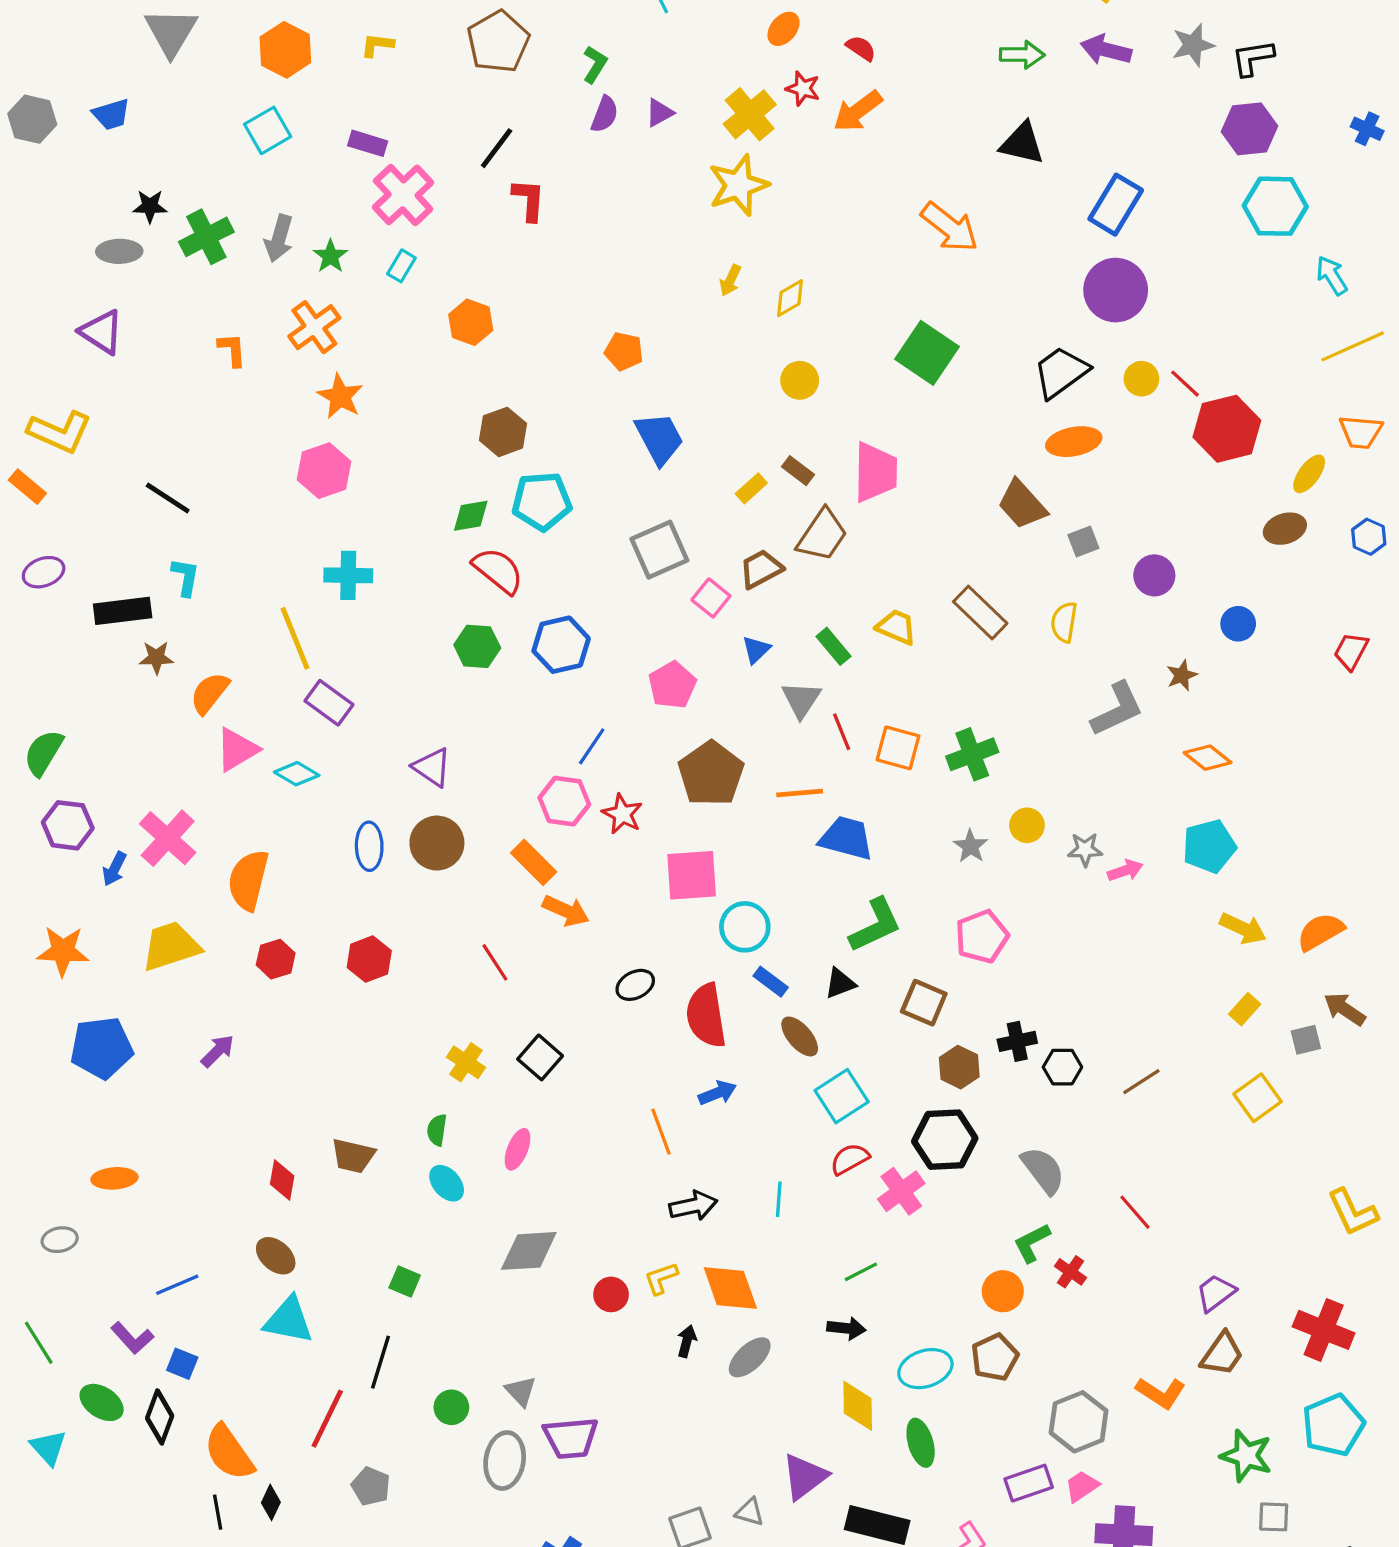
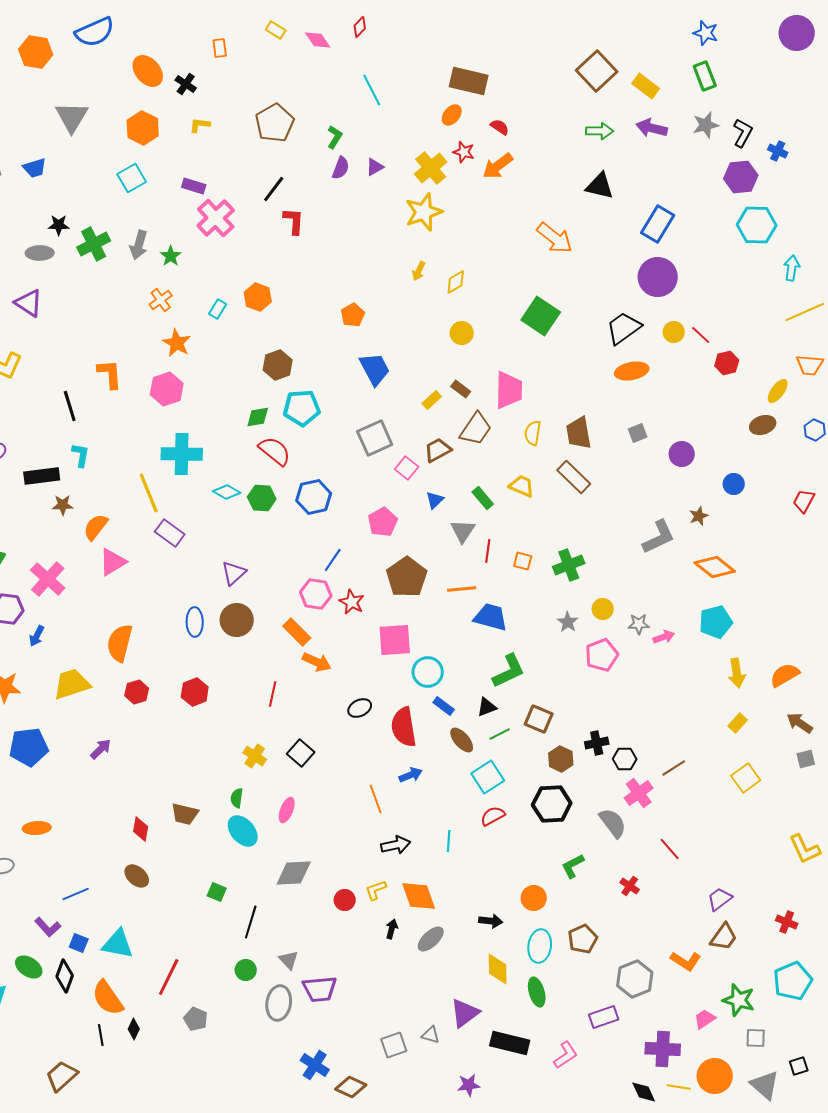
black L-shape: (1253, 58) -> (743, 133), turned 128
blue cross: (1367, 129) -> (778, 151), moved
cyan rectangle: (401, 266) -> (218, 309), moved
cyan arrow: (1332, 276) -> (792, 268), turned 40
orange cross: (314, 327) -> (161, 300), size x0.7
orange L-shape: (232, 350) -> (110, 374), moved, size x1.4
orange pentagon: (624, 351) -> (353, 315), turned 30
red hexagon: (1227, 429) -> (727, 363), size x0.6
black line: (168, 498) -> (70, 406), turned 40
brown trapezoid: (1022, 504) -> (579, 433), moved, turned 32
cyan cross: (348, 575) -> (182, 454), size x1.4
yellow semicircle: (1064, 622) -> (533, 433), moved
red line: (842, 732) -> (488, 551), turned 30
orange square: (898, 748) -> (523, 561), size x0.7
orange diamond: (1208, 758) -> (715, 567), size x1.4
purple triangle: (432, 767) -> (234, 573), turned 44
cyan diamond: (297, 774) -> (227, 492), moved
pink cross: (168, 838) -> (48, 579), moved
yellow arrow: (1243, 928) -> (737, 673), turned 56
pink pentagon: (982, 937) -> (602, 655), moved
red line: (495, 962) -> (273, 694), turned 45
gray square: (1306, 1040) -> (806, 759), moved
cyan ellipse: (447, 1183) -> (243, 831), size x1.4
pink cross: (901, 1191) -> (639, 793), moved
green L-shape: (1032, 1243) -> (573, 866), moved
green line: (861, 1272) -> (500, 734), moved
orange circle: (1003, 1291) -> (534, 898), moved
cyan triangle: (289, 1320) -> (118, 944), moved
red cross: (1324, 1330) -> (787, 922), size x0.6
black line: (380, 1362) -> (251, 922), moved
cyan ellipse: (925, 1369) -> (540, 946), turned -64
pink trapezoid: (1082, 1486) -> (705, 1019), moved

